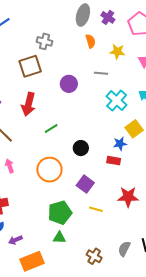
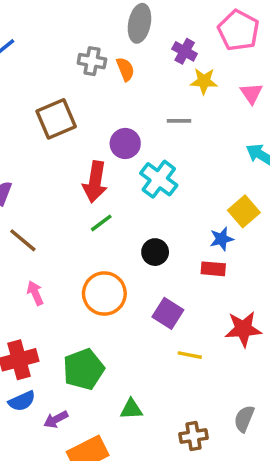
purple cross: (108, 17) -> (185, 51), moved
gray cross: (44, 41) -> (92, 61), moved
orange semicircle: (91, 41) -> (125, 69), moved
cyan cross: (117, 101) -> (159, 179), moved
red arrow: (29, 104) -> (95, 182), moved
green pentagon: (60, 213) -> (84, 369), moved
brown cross: (94, 256) -> (194, 436), turned -35

